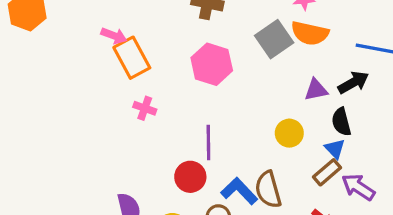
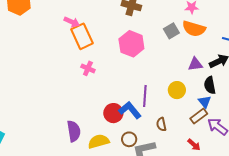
gray square: (274, 39) -> (171, 31), size x0.7
purple line: (208, 143) -> (145, 96), moved
brown semicircle: (268, 190) -> (161, 124), size x0.6
blue L-shape: (239, 191) -> (130, 110), moved

